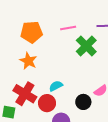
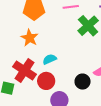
cyan semicircle: (56, 86) -> (50, 59), moved

